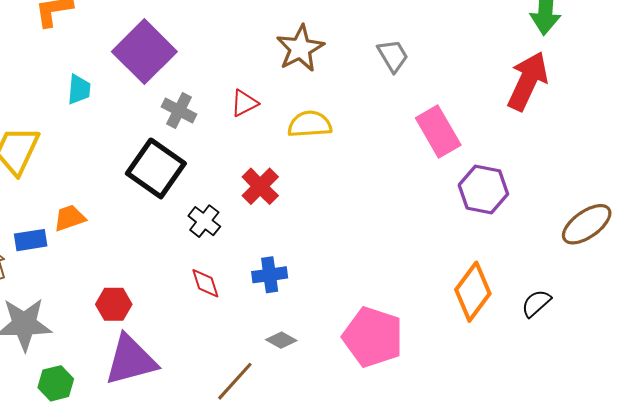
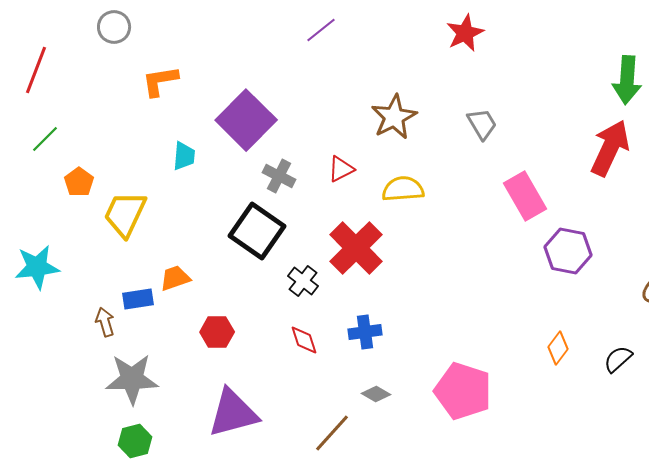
red cross: (260, 186) -> (356, 248), size x1.5
orange diamond: (473, 292) -> (558, 348), size x0.6
red hexagon: (114, 304) -> (217, 332), moved
green hexagon: (56, 383) -> (135, 441), moved

